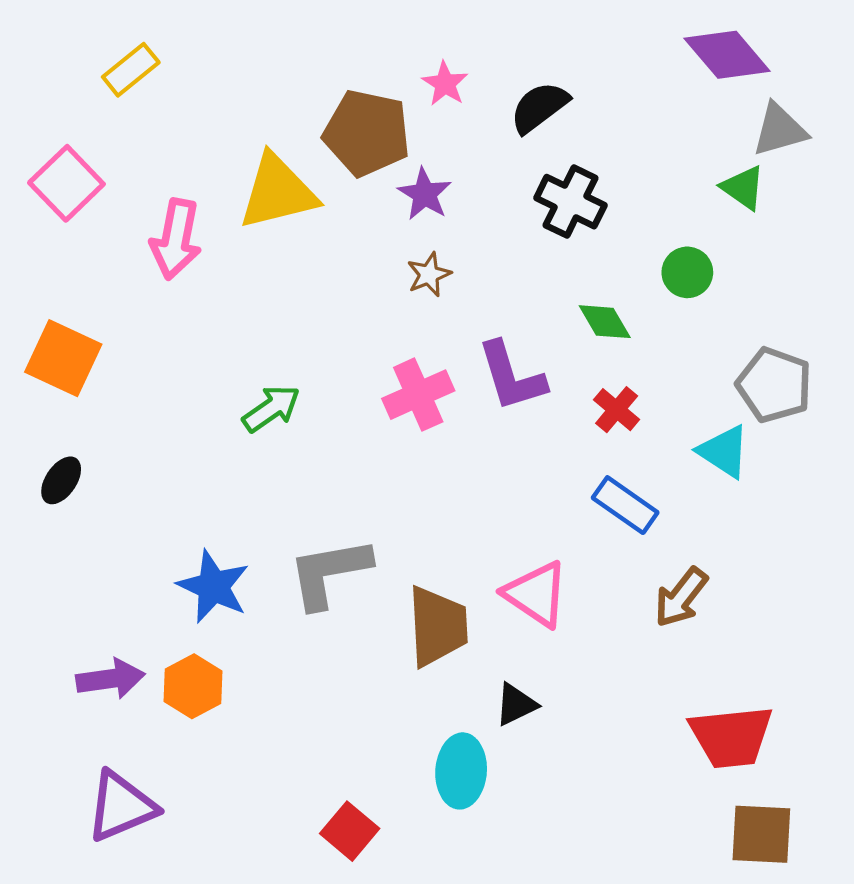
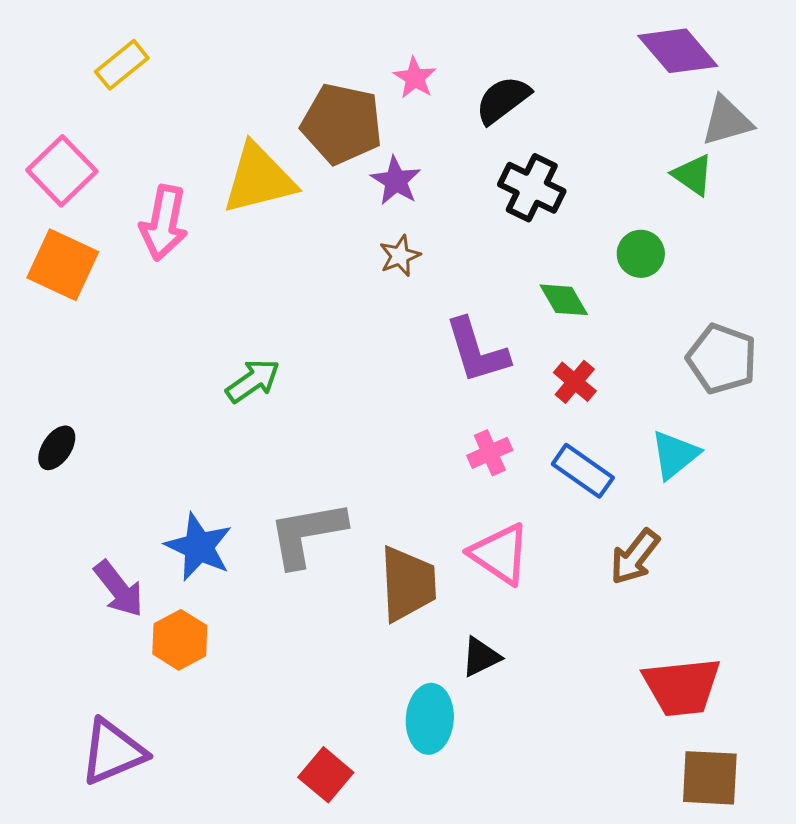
orange square: (63, 358) -> (63, 265), moved
pink cross: (418, 395) -> (490, 453), moved, size x0.7
cyan triangle: (724, 451) -> (675, 455), moved, turned 48
purple arrow: (110, 679) -> (119, 589), moved, turned 60

